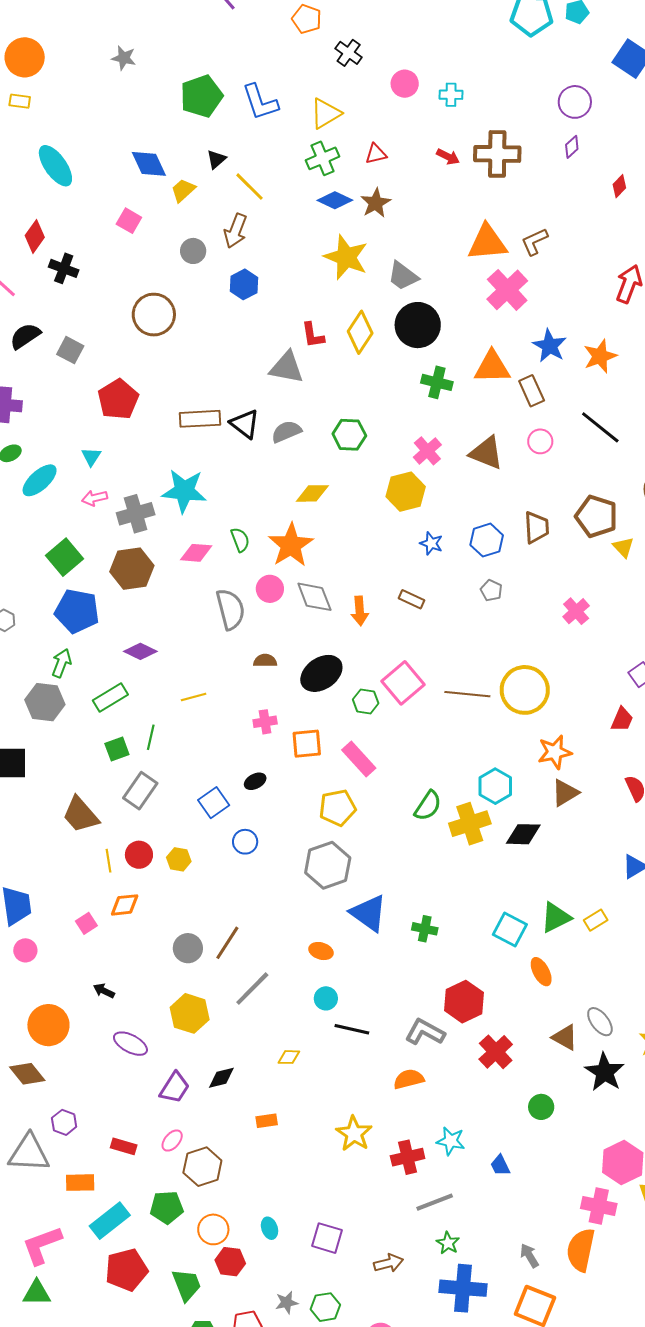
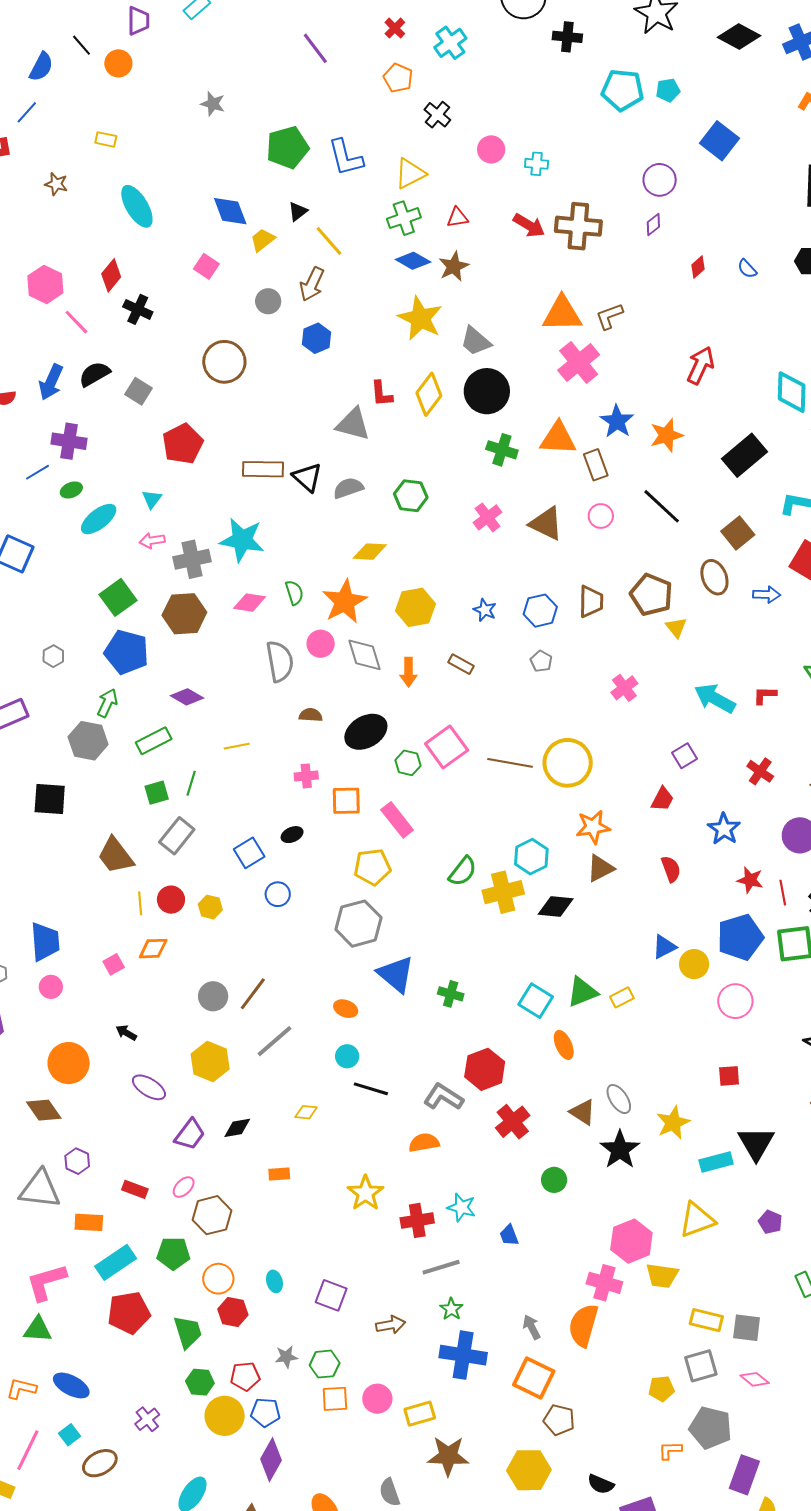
orange circle: (25, 57) -> (118, 63), moved, size x0.7
red arrow: (448, 157) -> (529, 225), size x1.4
yellow hexagon: (406, 492) -> (415, 607), moved

